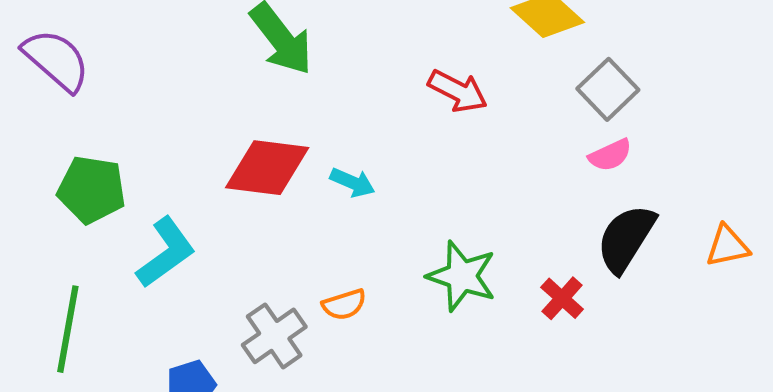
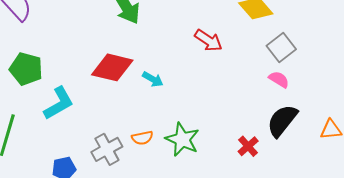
pink semicircle: (610, 155) -> (279, 79), turned -130
green star: (462, 276) -> (182, 139), moved

